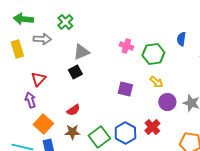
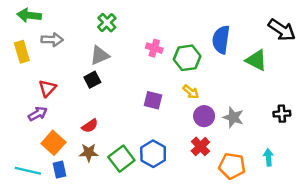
green cross: (65, 22) -> (107, 23), moved
blue semicircle: (181, 39) -> (221, 40), size x1.6
purple arrow: (30, 100) -> (38, 114), turned 77
red cross: (152, 127) -> (200, 146), moved

